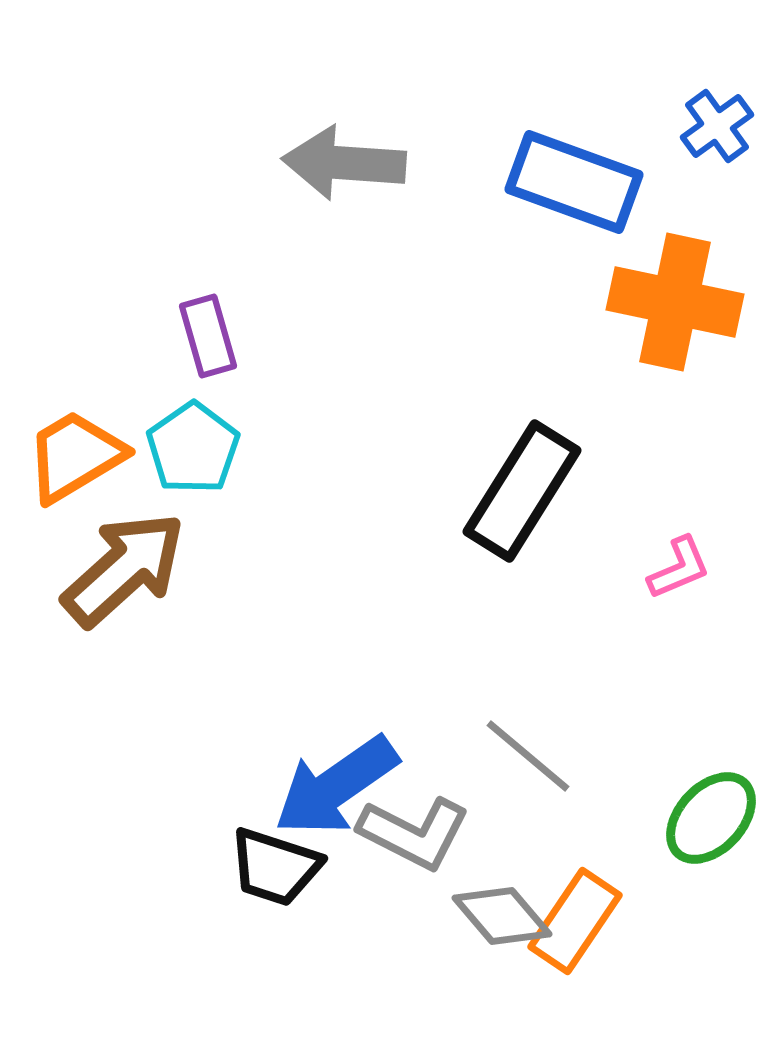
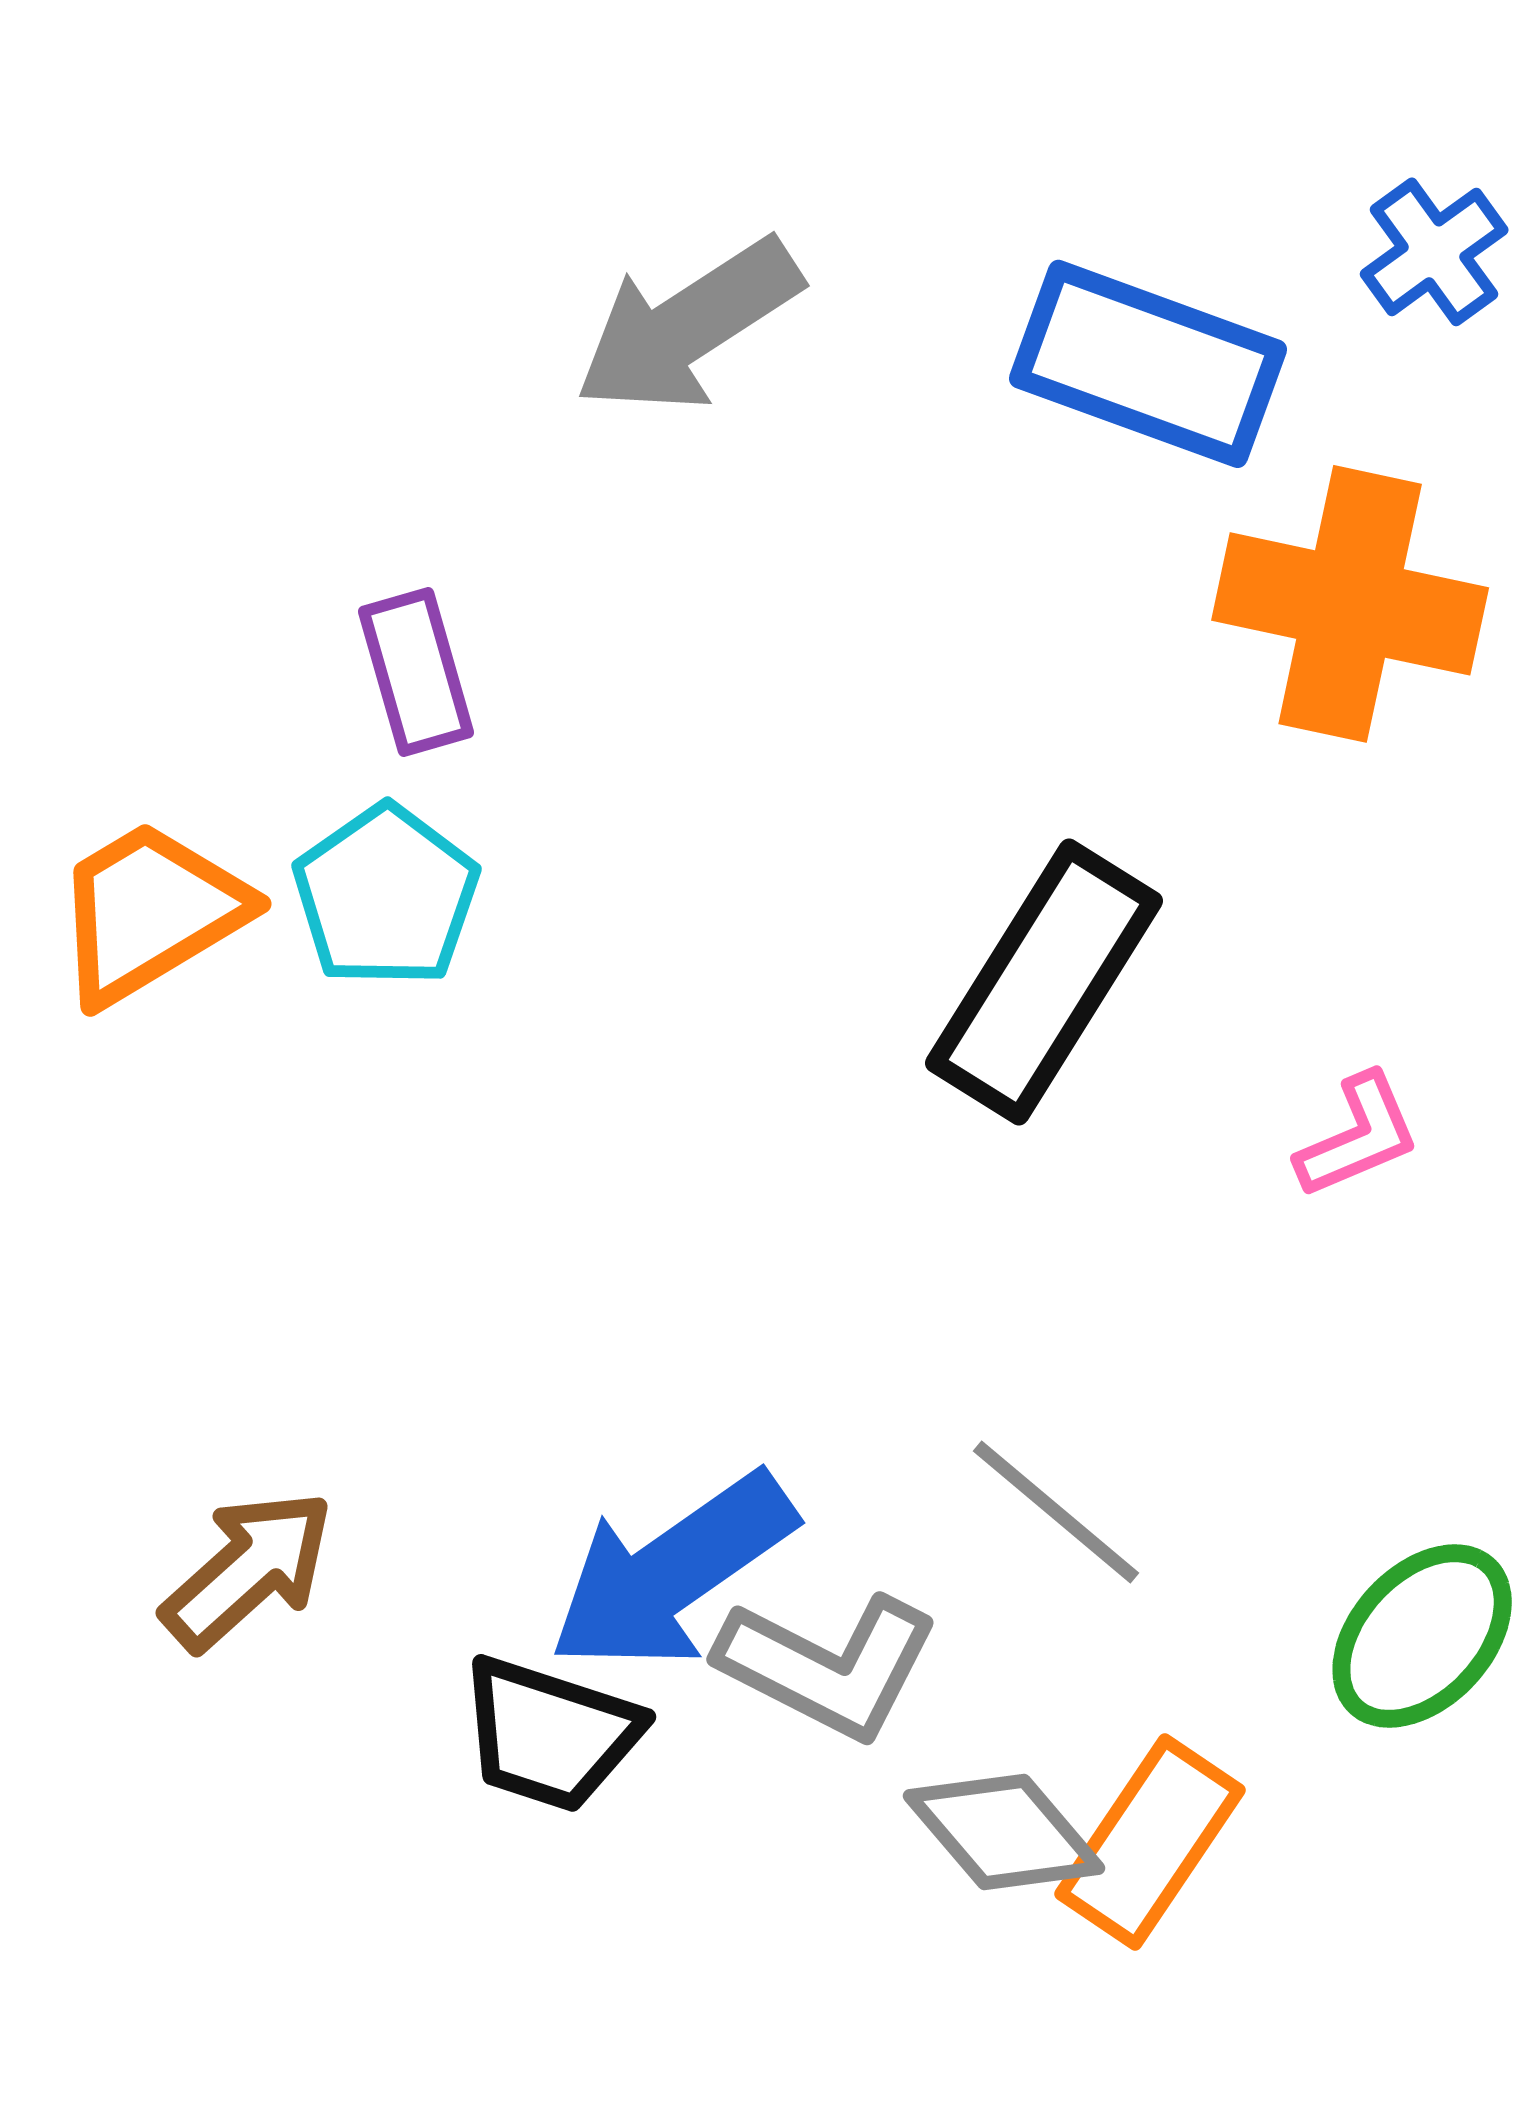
gray arrow: (344, 163) -> (688, 326), turned -37
brown arrow: (124, 569) -> (248, 1570), moved, size x0.7

